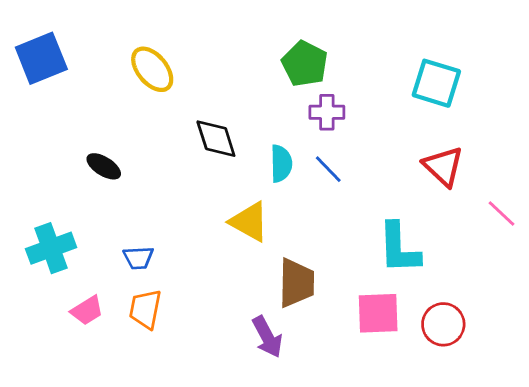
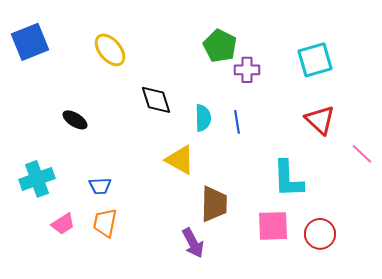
cyan square: (436, 83) -> (315, 60), turned -33
purple cross: (327, 112) -> (247, 70), moved
blue line: (328, 169) -> (237, 122), turned 35

